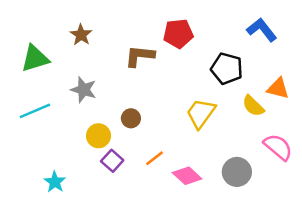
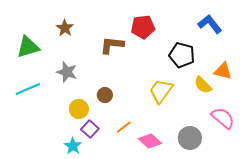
cyan star: (55, 182) -> (73, 146), moved

